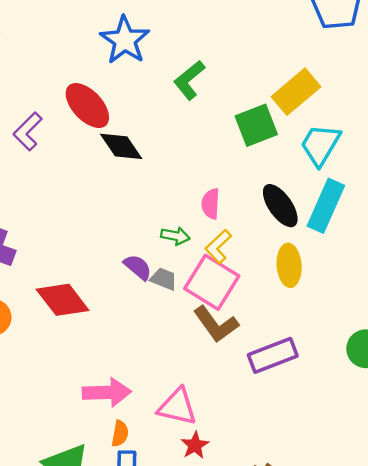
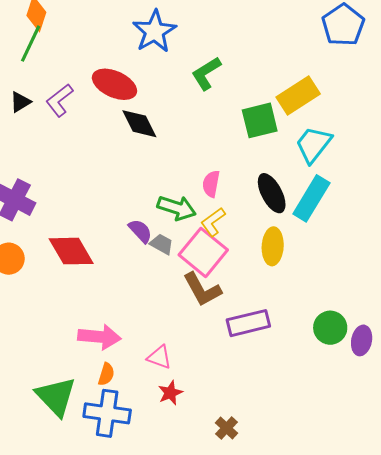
red ellipse: (87, 105) -> (114, 84), turned -30
green arrow: (175, 236) -> (177, 208), size x1.5
pink triangle: (177, 407) -> (159, 357), size x0.7

